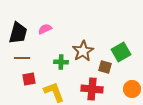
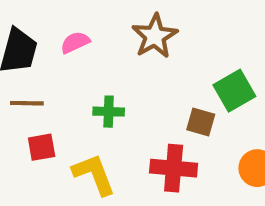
brown star: (83, 51) -> (155, 36), moved

